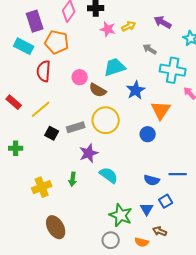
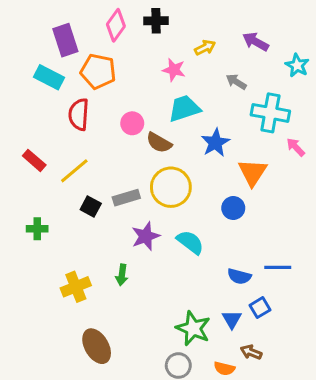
pink star: (108, 29) -> (174, 70), moved
cyan semicircle: (109, 175) -> (190, 242), moved

